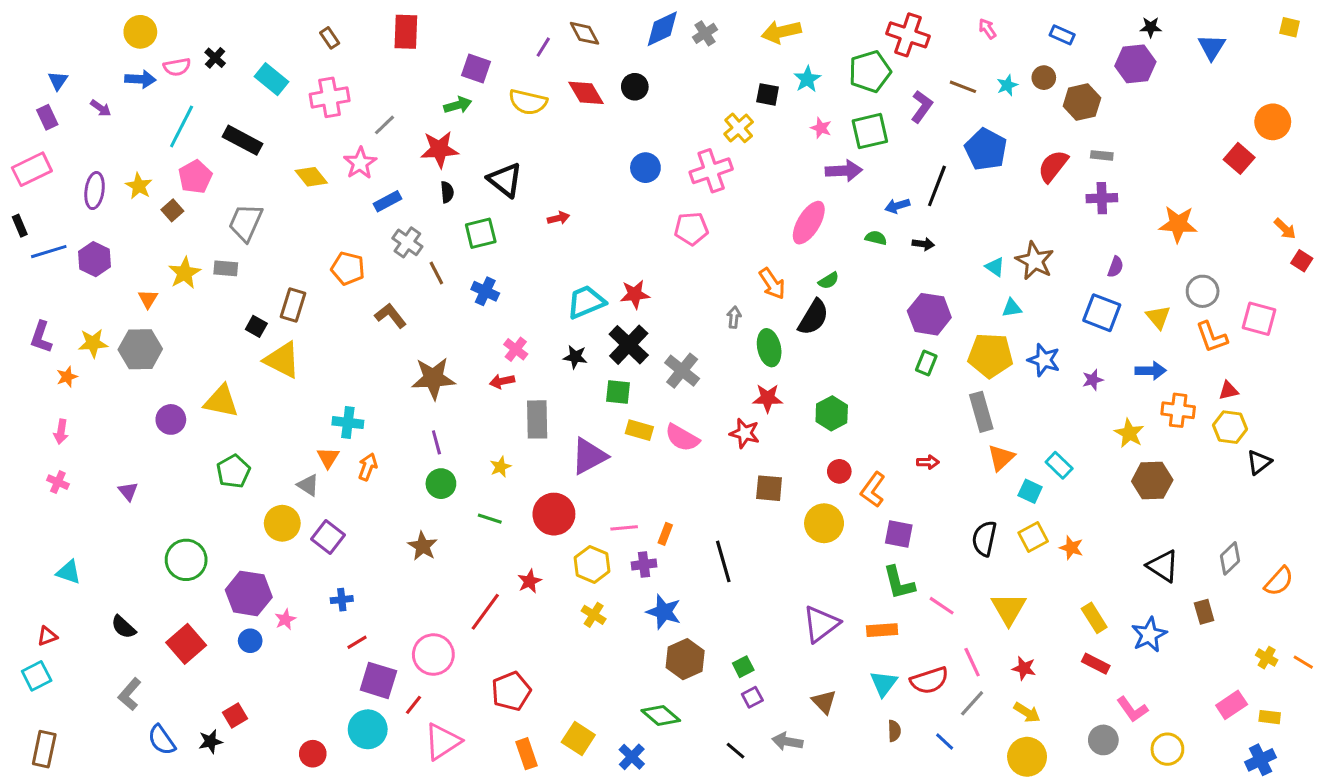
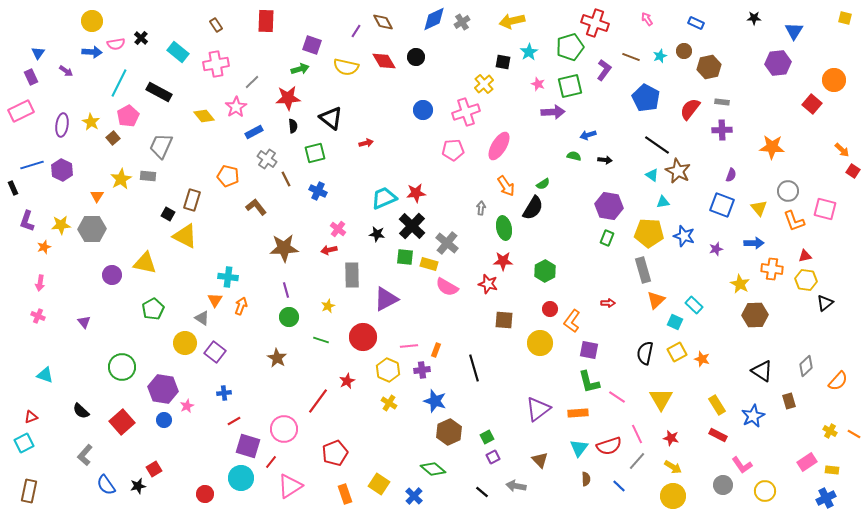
purple hexagon: (1135, 64) -> (778, 63), moved
black line: (937, 186) -> (657, 145), moved, turned -76
pink ellipse: (809, 223) -> (499, 146), moved
black rectangle: (20, 226) -> (13, 188), moved
yellow rectangle: (639, 430) -> (429, 264), moved

